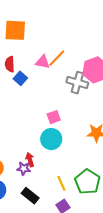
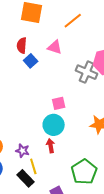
orange line: (57, 58) -> (73, 21), moved
red arrow: (30, 160) -> (50, 146), moved
yellow line: (61, 183) -> (33, 166), moved

